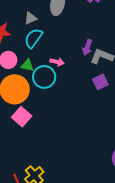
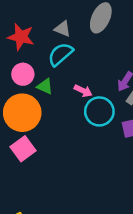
gray triangle: (31, 18) -> (63, 29), turned 32
cyan circle: (44, 77) -> (99, 111), moved

